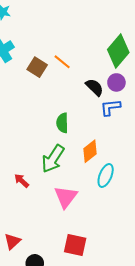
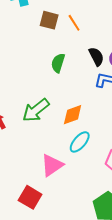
brown square: (37, 67) -> (49, 20), turned -36
green semicircle: (62, 123) -> (58, 63), moved
pink triangle: (66, 197) -> (52, 165), moved

